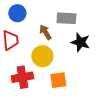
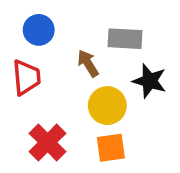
yellow circle: (42, 56) -> (107, 106), moved
red cross: (22, 77) -> (48, 142), turned -35

